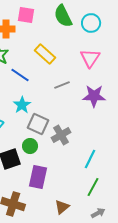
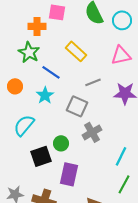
pink triangle: (90, 58) -> (121, 55), turned 45
cyan star: (22, 105) -> (45, 95), moved
gray square: (38, 124) -> (77, 106), moved

